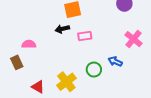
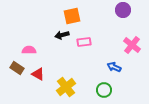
brown rectangle: (17, 62) -> (17, 68), turned -32
green circle: (94, 70) -> (104, 90), moved
red triangle: (38, 87) -> (38, 74), moved

